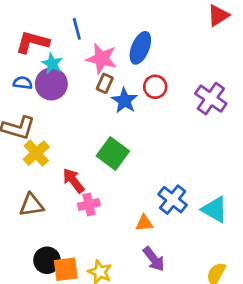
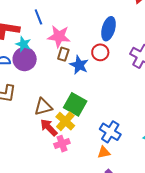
blue ellipse: (140, 48) -> (109, 29), moved
yellow cross: (36, 153) -> (65, 121), moved
blue cross: (173, 200) -> (110, 132), moved
brown triangle: (31, 205) -> (43, 107), moved

